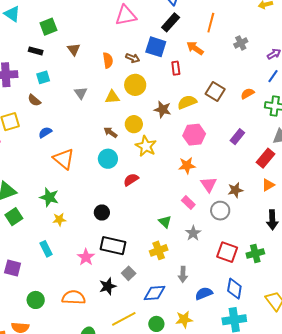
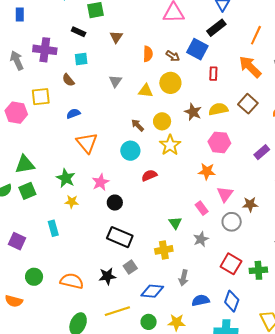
orange arrow: (195, 48) -> (250, 67), moved, size x1.4
pink star: (86, 257) -> (101, 182), moved

